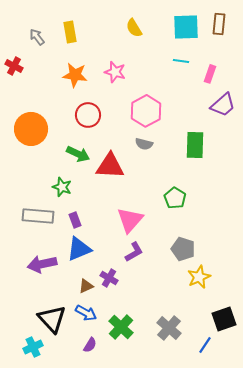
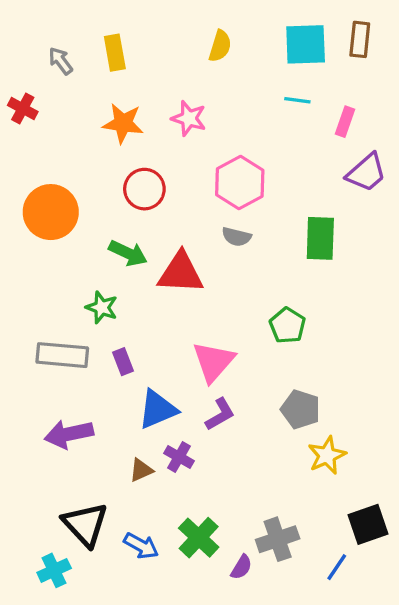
yellow semicircle: (134, 28) -> (220, 46), turned -132
blue triangle: (79, 249) -> (158, 409), moved
blue arrow: (86, 313) -> (141, 546), moved
gray cross: (169, 328) -> (278, 539), turned 30
purple semicircle: (90, 345) -> (241, 567), moved

